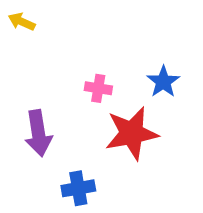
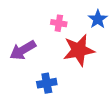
purple arrow: (38, 133) -> (23, 50), turned 68

